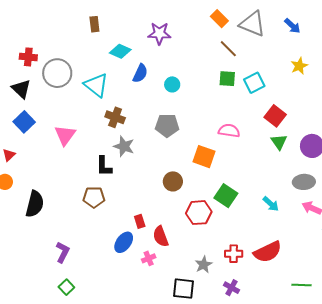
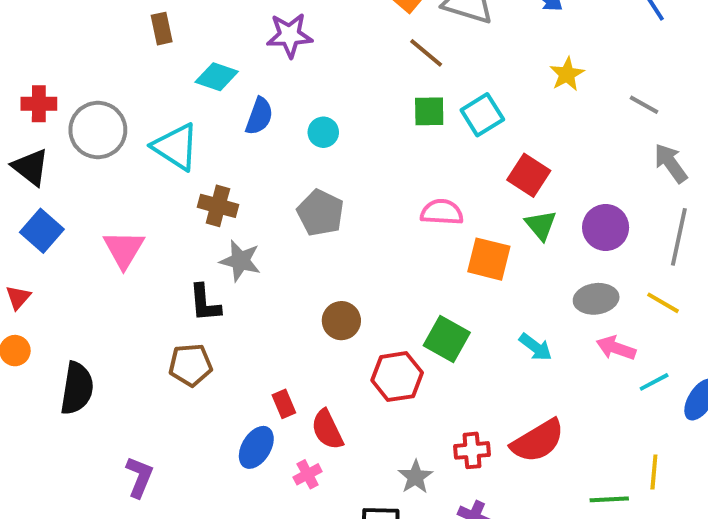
gray pentagon: (167, 125) -> (320, 213), turned 30
orange square: (204, 157) -> (489, 259), moved

